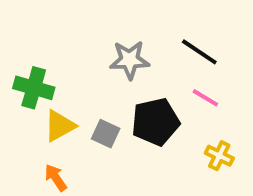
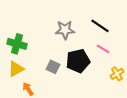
yellow triangle: (60, 126) -> (16, 69), moved
yellow cross: (219, 156) -> (117, 74), moved, turned 32

